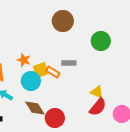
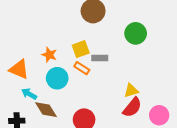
yellow square: (41, 70) -> (81, 49), moved
yellow triangle: (97, 92) -> (131, 91), turned -40
brown diamond: (35, 108) -> (46, 110), moved

